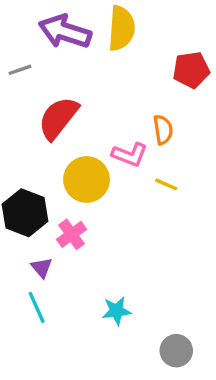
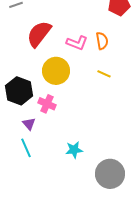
pink L-shape: (130, 155) -> (77, 43), moved
pink cross: (72, 234) -> (47, 104), turned -30
gray circle: (176, 351) -> (110, 174), size x1.5

